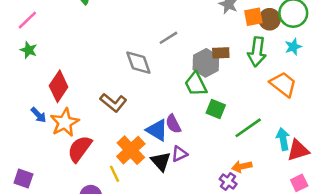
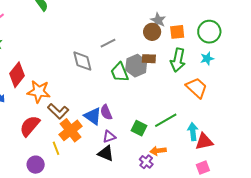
brown circle: (270, 19) -> (152, 32), moved
green trapezoid: (196, 84) -> (120, 72), moved
brown L-shape: (113, 103) -> (58, 111), moved
green square: (216, 109) -> (139, 128), moved
orange star: (65, 122) -> (39, 92), moved, turned 30
black triangle: (161, 161) -> (106, 153), moved, turned -30

